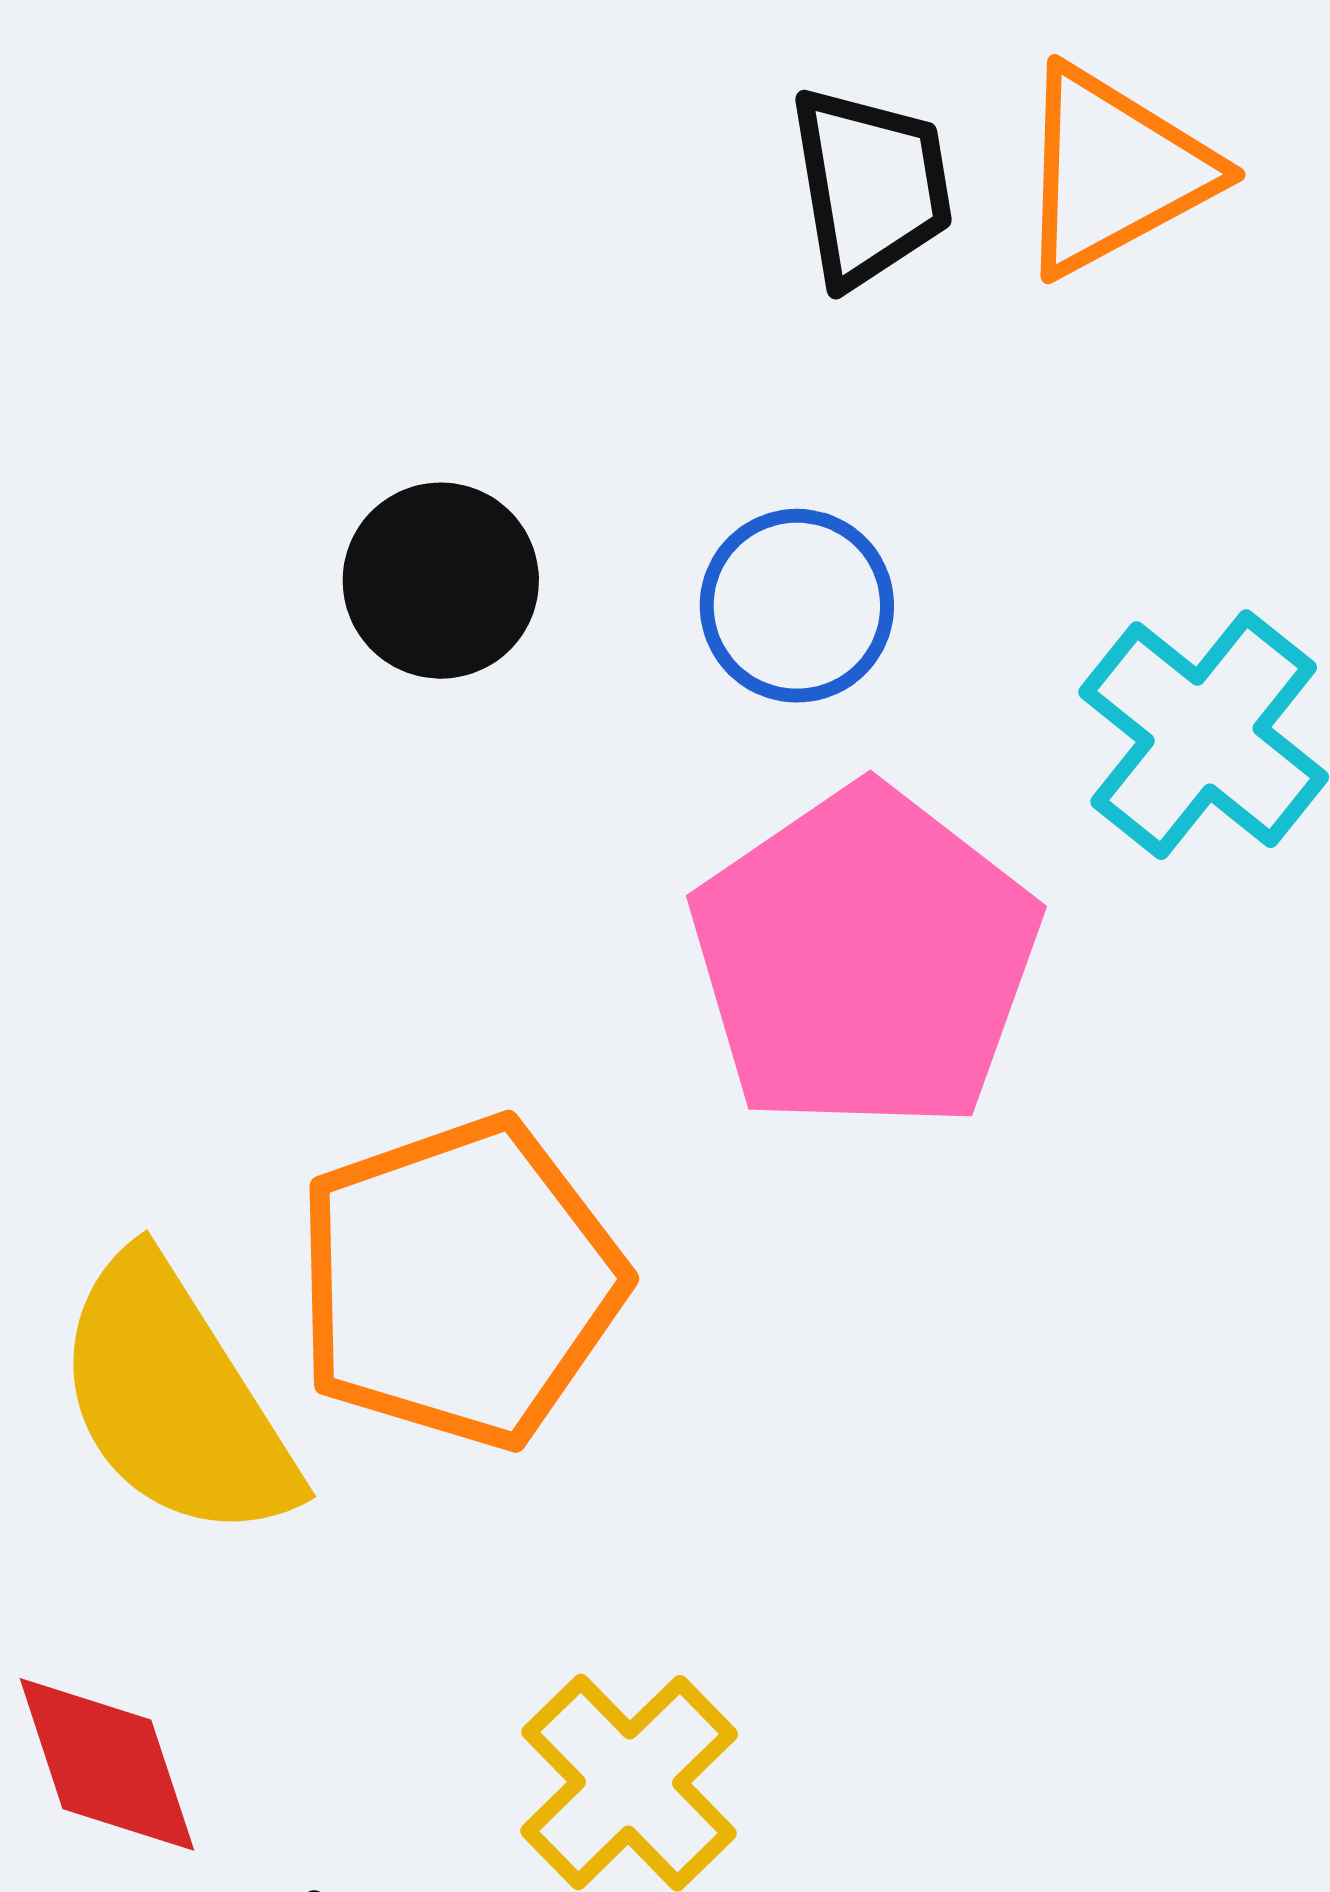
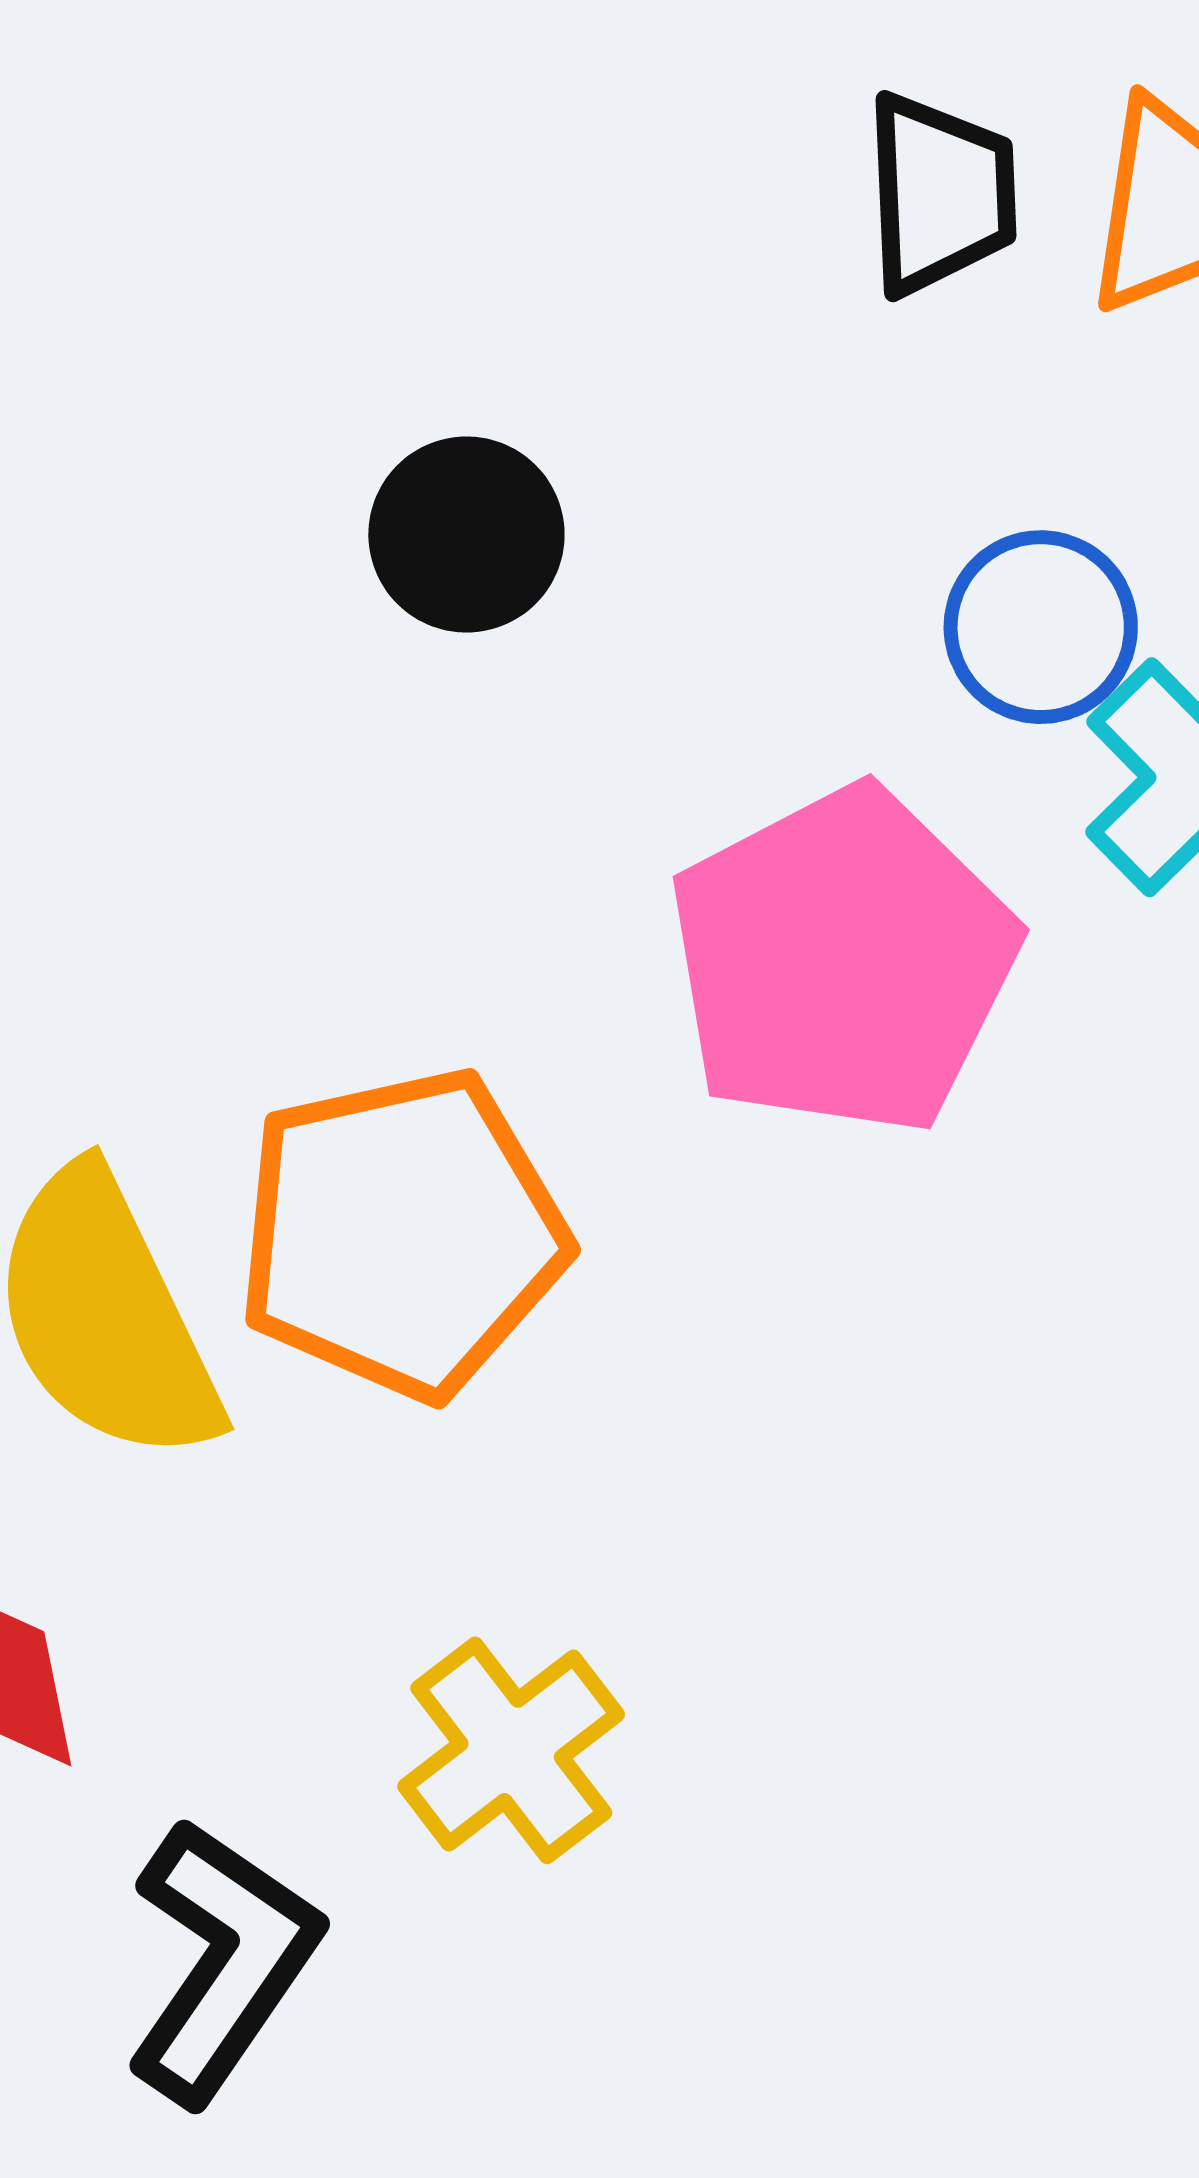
blue circle: (797, 606) -> (1041, 627), moved

